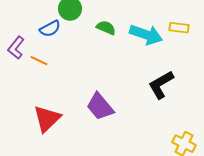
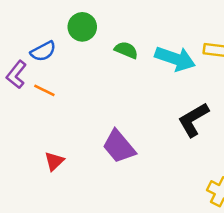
blue semicircle: (50, 29) -> (43, 51), moved
red triangle: (47, 119) -> (54, 161), size x0.6

